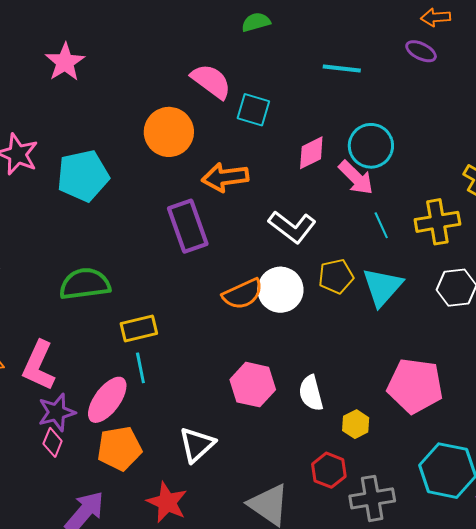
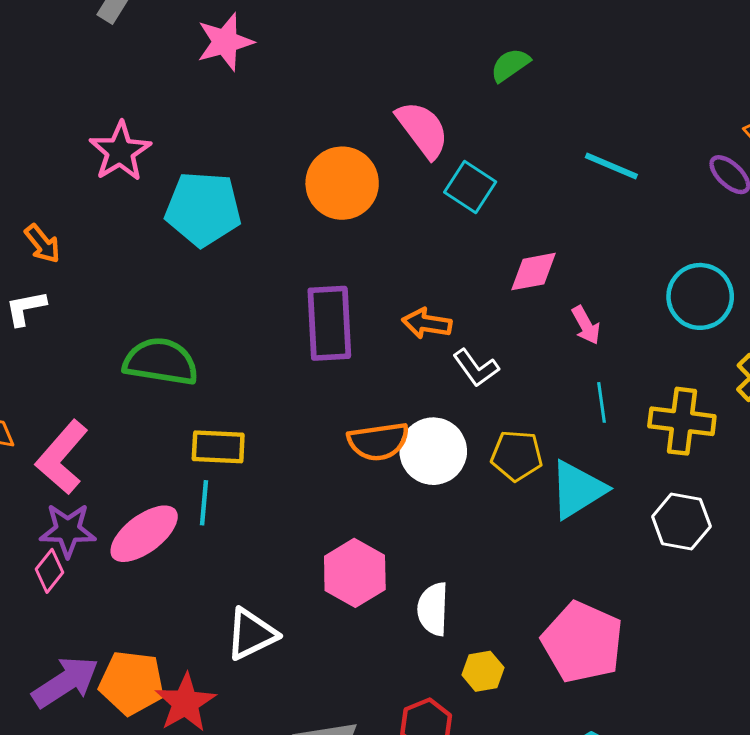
green semicircle: (256, 22) -> (510, 65), turned -36
cyan circle: (371, 146) -> (700, 296), moved
orange arrow: (225, 177) -> (427, 323), moved, size x0.7
pink arrow: (356, 178) -> (586, 325), size x0.7
white L-shape: (292, 227) -> (476, 368), size x0.7
orange pentagon: (119, 448) -> (132, 683), moved

